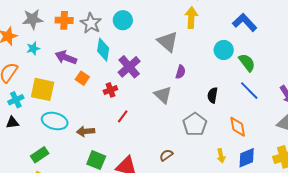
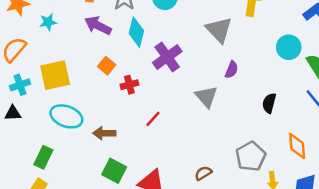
purple arrow: (66, 57) -> (98, 25), moved
yellow square: (43, 89) -> (55, 75), turned -30
red cross: (110, 90) -> (129, 85), moved
gray pentagon: (195, 124) -> (251, 156), moved
green rectangle: (40, 155) -> (43, 157), turned -36

